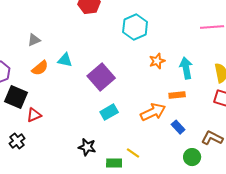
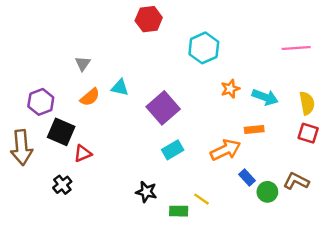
gray triangle: (34, 40) -> (83, 64), turned -32
cyan arrow: (186, 68) -> (265, 97), turned 120
blue rectangle: (178, 127) -> (247, 177), moved
green circle: (192, 157) -> (267, 192), moved

